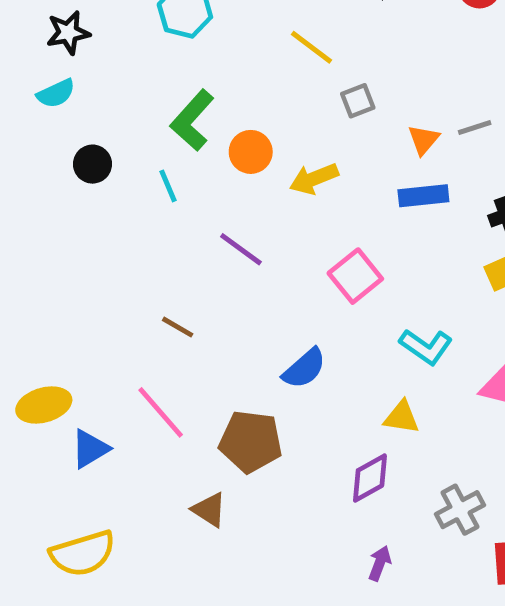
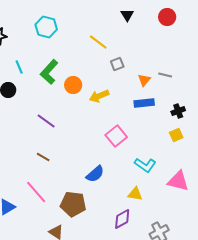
gray line: (475, 128) -> (165, 75), turned 32
cyan line: (168, 186) -> (19, 67), moved
purple line: (241, 249) -> (46, 121), moved

